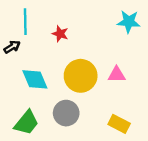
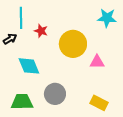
red star: (60, 34) -> (41, 31), moved
yellow circle: (81, 76) -> (73, 44), moved
green trapezoid: (26, 123) -> (22, 102), turned -130

